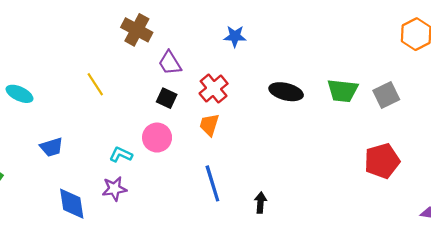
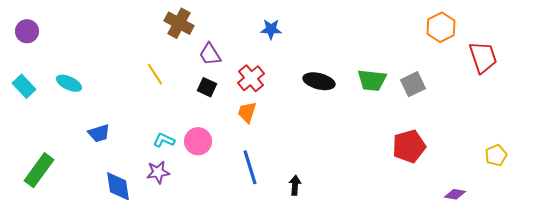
yellow line: (95, 84) -> (155, 74), moved
pink circle: (157, 138) -> (198, 141), moved

